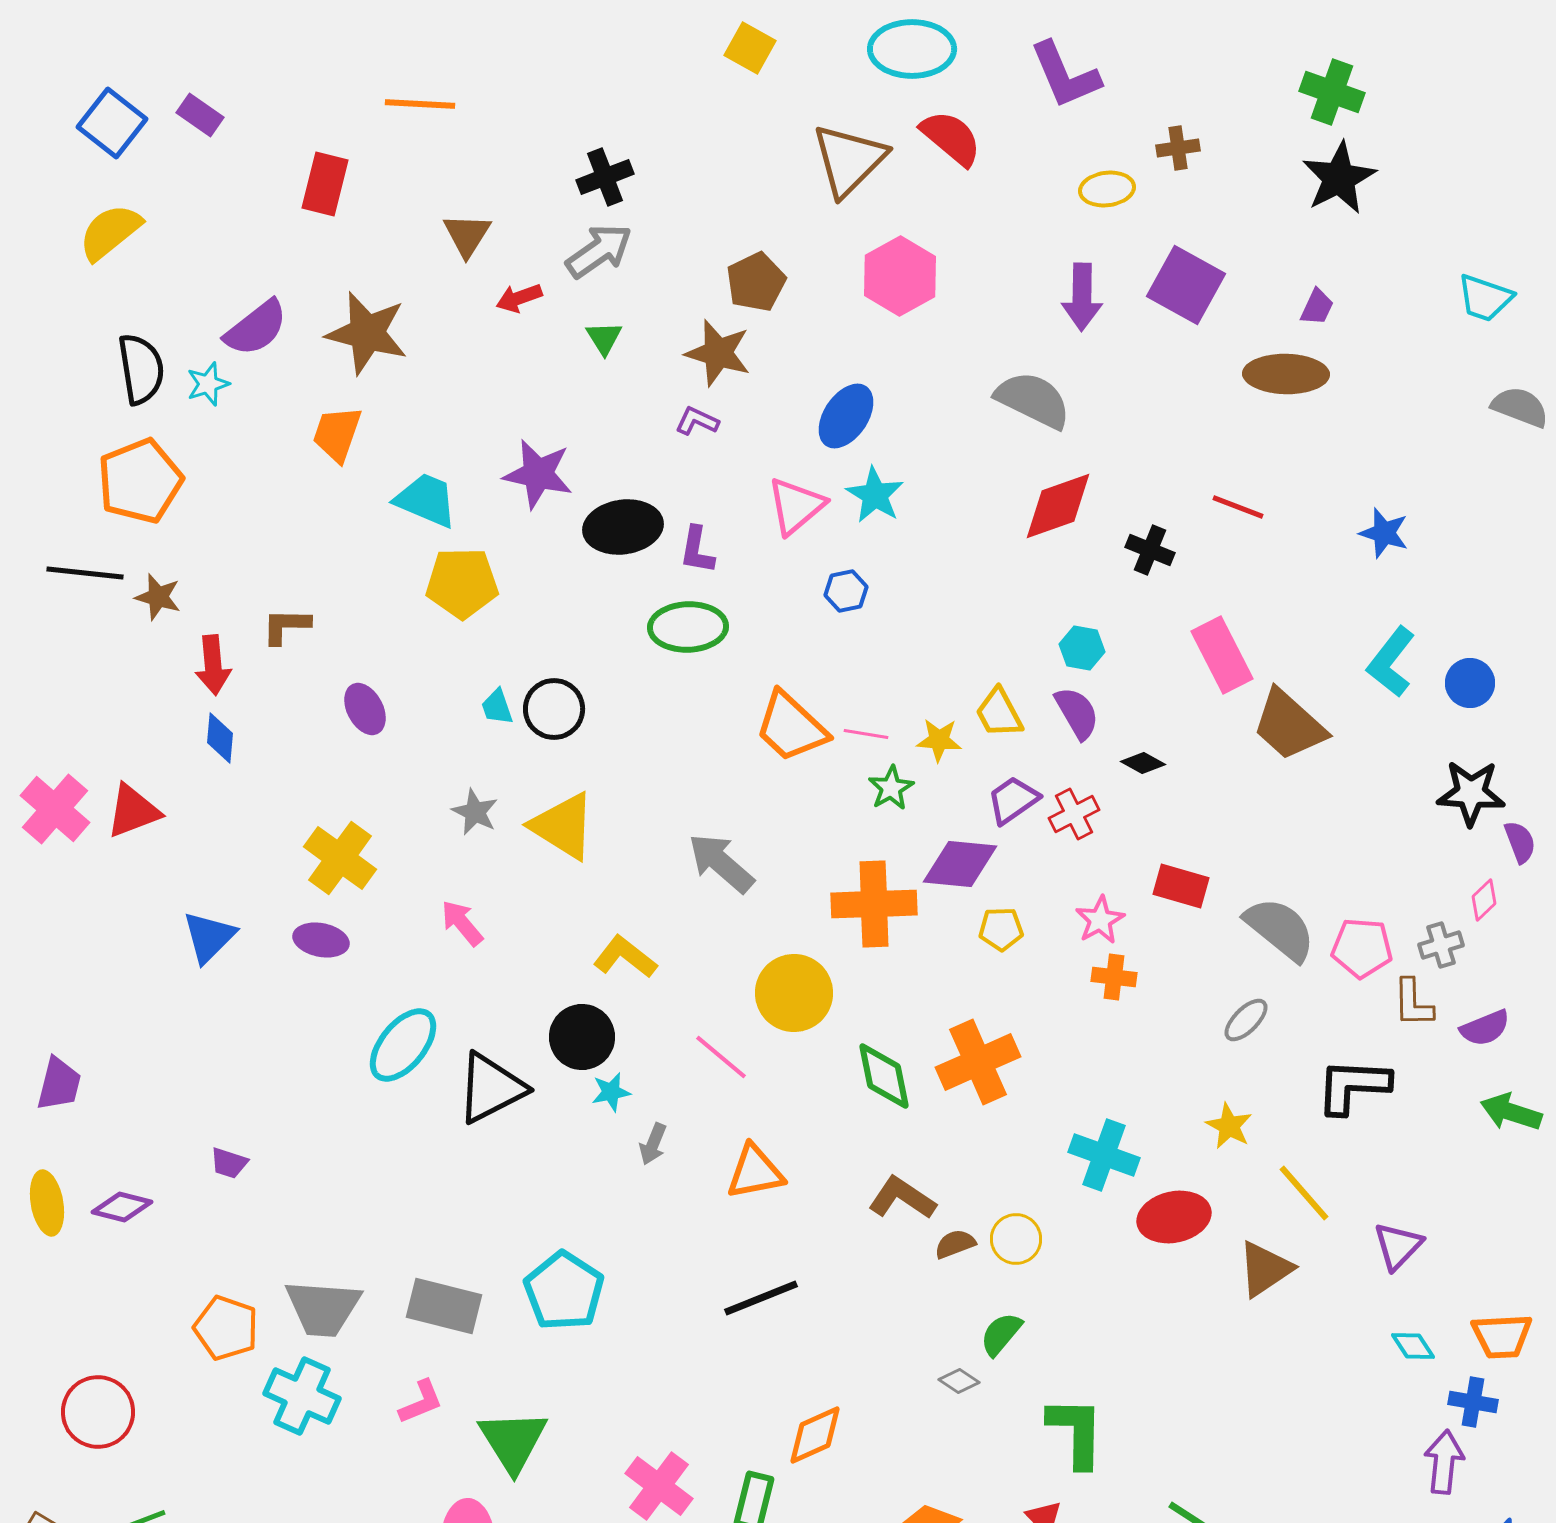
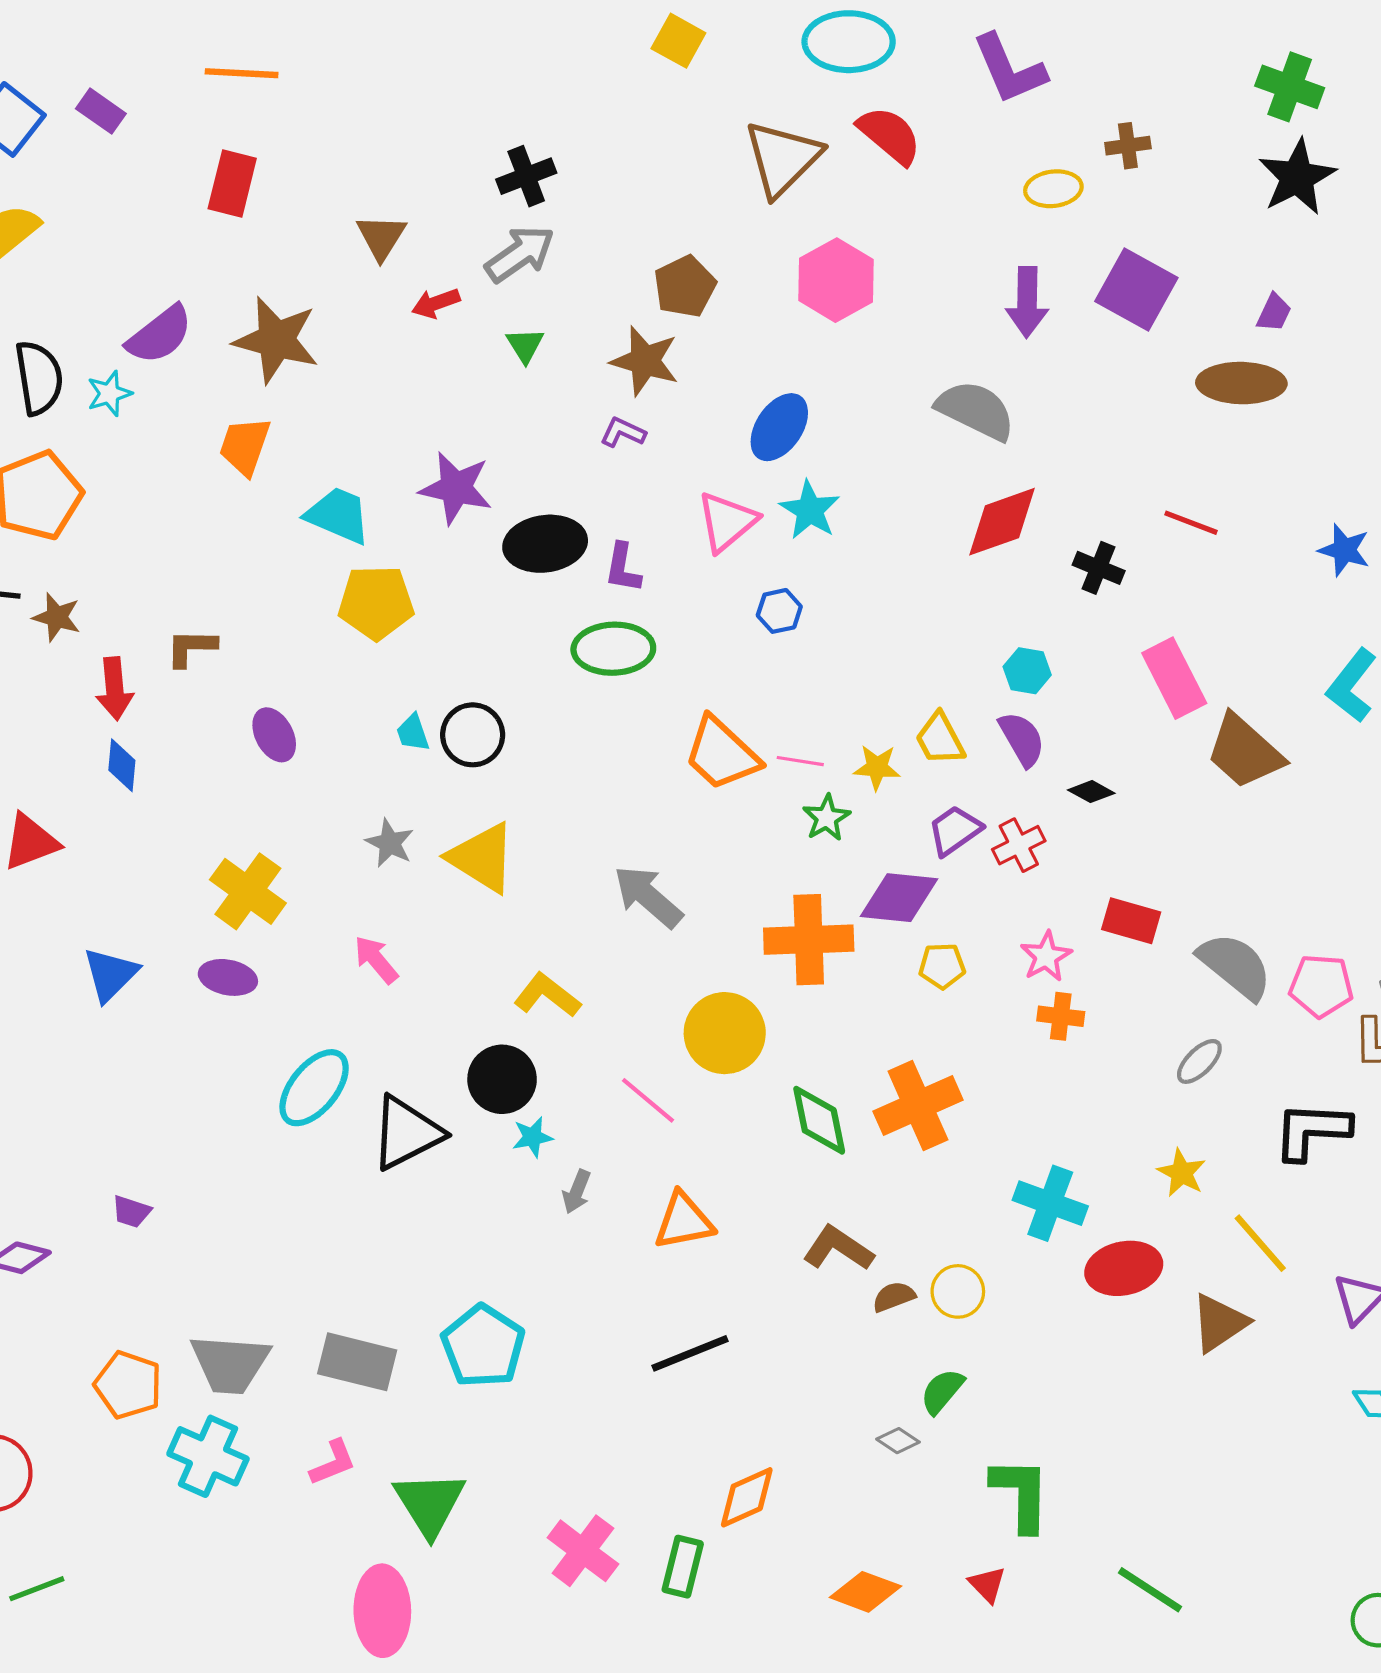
orange line: (420, 104) -> (242, 73), moved

